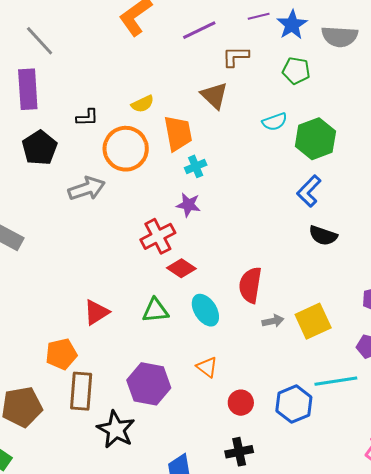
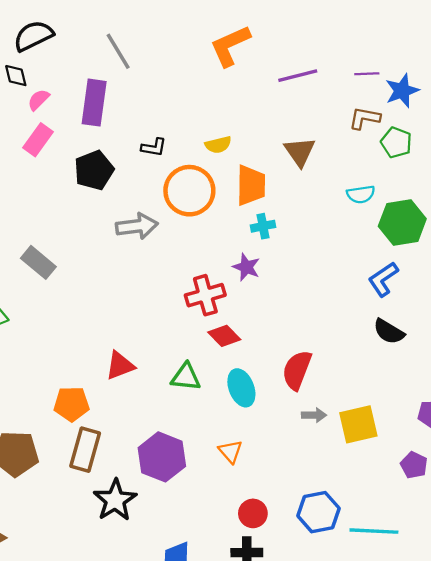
brown L-shape: (235, 56) -> (365, 118), moved
cyan line: (336, 381) -> (374, 531), moved
red circle: (241, 403) -> (253, 513), moved

